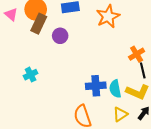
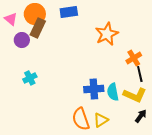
orange star: (108, 16) -> (107, 34), moved
purple circle: (60, 36) -> (22, 40), moved
yellow triangle: (120, 114) -> (101, 120), moved

